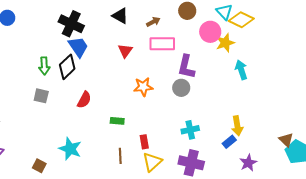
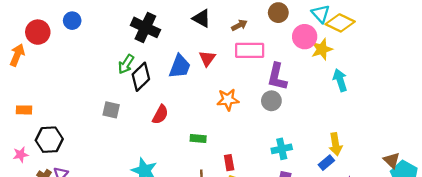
blue trapezoid: (78, 47) -> (180, 66), moved, turned 55
green arrow: (44, 66) -> (126, 64), moved, turned 36

